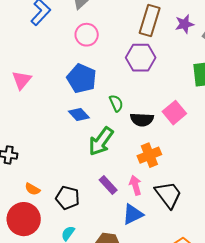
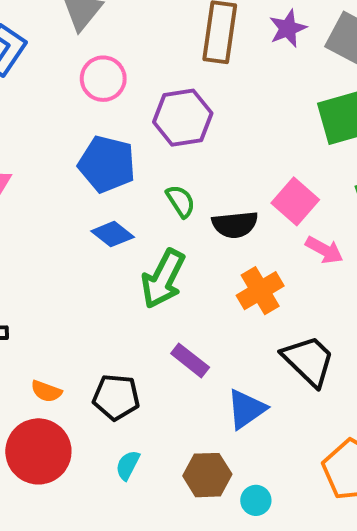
purple hexagon: (141, 58) -> (183, 118), moved
pink arrow: (135, 185) -> (324, 250), moved, turned 144

